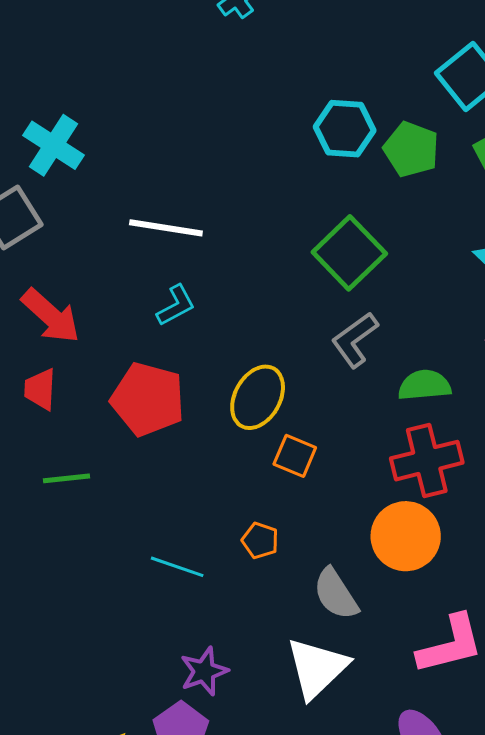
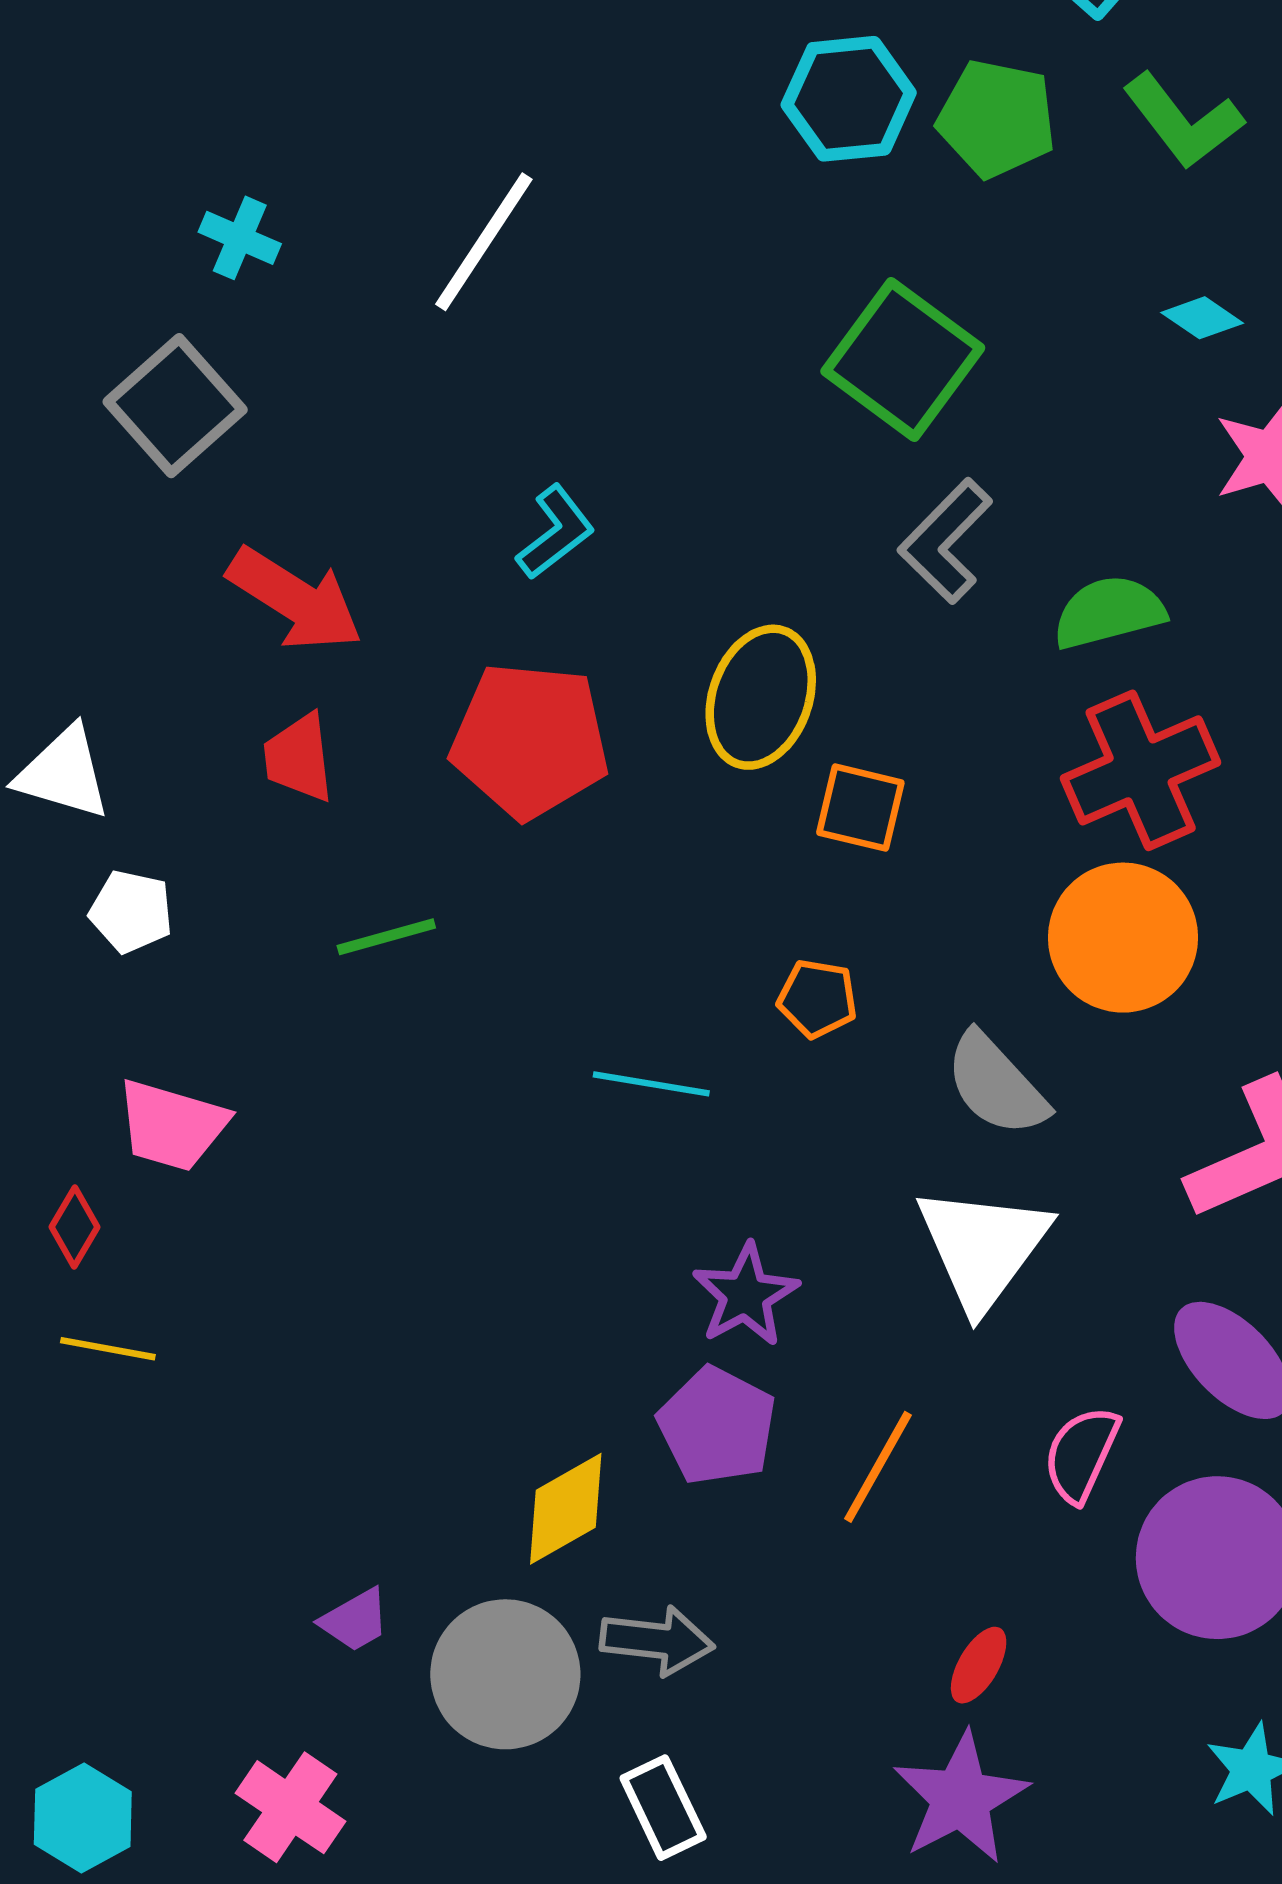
cyan cross: (53, 145) -> (240, 238), size x0.6
white line: (166, 228) -> (484, 242), moved, turned -56

